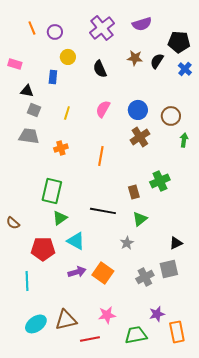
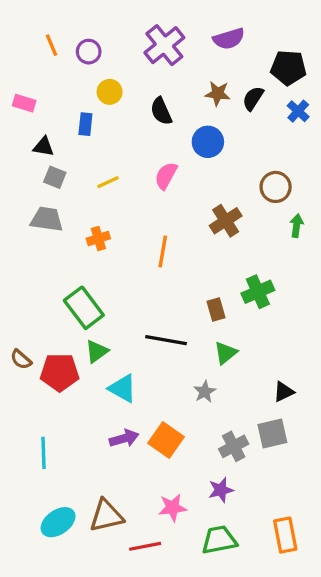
blue circle: (138, 110) -> (208, 142), moved
yellow line: (67, 113) -> (108, 182), turned 48
green rectangle: (52, 191) -> (84, 308), turned -50
red pentagon: (43, 249) -> (60, 372), moved
purple star: (157, 314) -> (221, 490), moved

